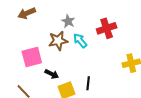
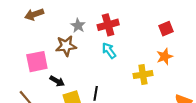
red cross: (107, 28) -> (108, 25), moved
cyan arrow: (80, 41) -> (109, 51), moved

